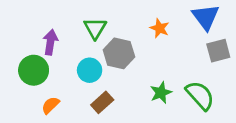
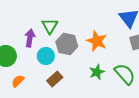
orange star: (160, 28) -> (97, 41), moved, size x1.5
purple arrow: (50, 42) -> (30, 38), moved

